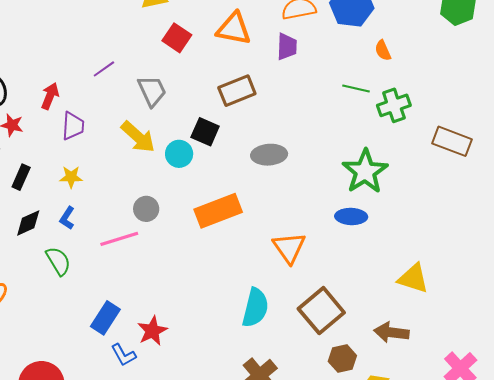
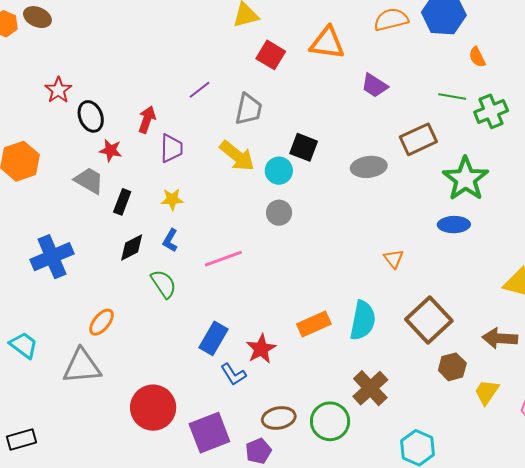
purple trapezoid: (287, 47) -> (374, 86), moved, turned 124
gray trapezoid: (152, 91) -> (249, 109), turned 40
brown rectangle: (237, 91) -> (418, 139), moved
gray circle: (146, 209) -> (279, 213), moved
orange rectangle: (218, 211) -> (314, 324), moved, size x0.7
orange triangle: (289, 248) -> (394, 259), size x0.6

